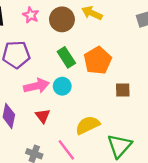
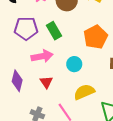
green rectangle: (66, 57) -> (54, 31), moved
cyan circle: (62, 86) -> (74, 64), moved

